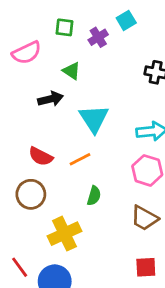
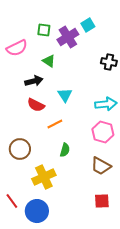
purple cross: (98, 37) -> (68, 37), size x1.5
cyan triangle: (94, 119) -> (65, 95), size x0.7
red semicircle: (41, 156) -> (36, 105), moved

